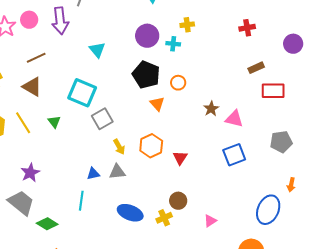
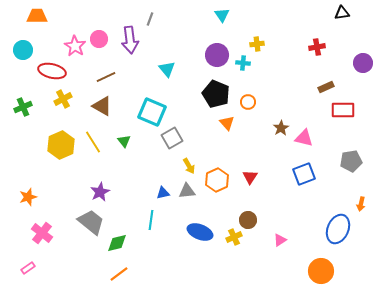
orange hexagon: (151, 146) -> (217, 180), moved
green diamond: (47, 224) -> (117, 243), turned -45

